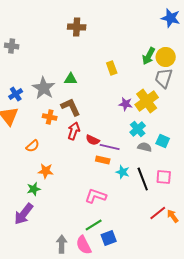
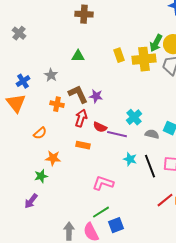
gray cross: (12, 46) -> (19, 33), turned 32
green triangle: (71, 79) -> (78, 56), moved
gray star: (44, 88) -> (51, 75), size x0.6
yellow cross: (147, 101) -> (144, 59), moved, turned 30
purple star: (126, 104) -> (96, 96), moved
cyan cross: (138, 129) -> (134, 117), moved
orange rectangle: (103, 160) -> (83, 145), moved
purple arrow: (24, 214) -> (31, 201), size x0.7

